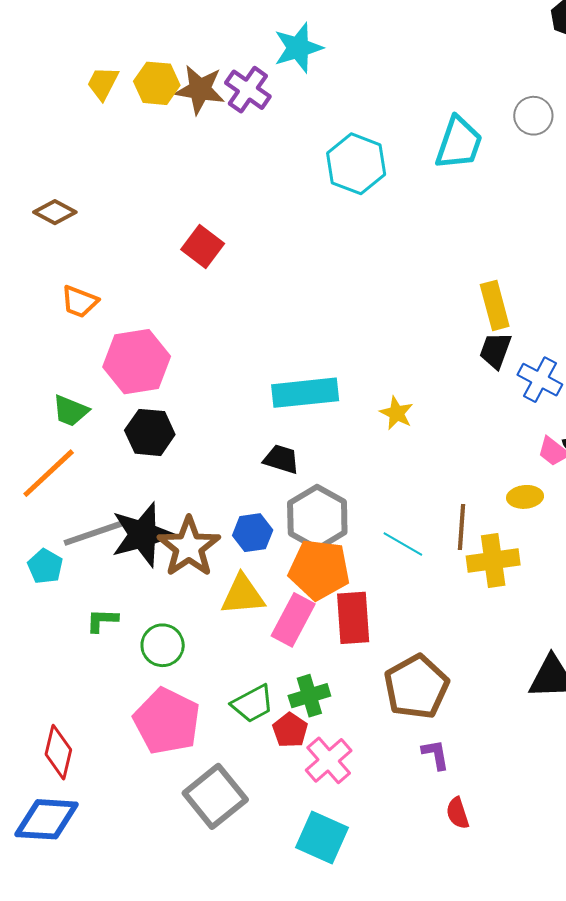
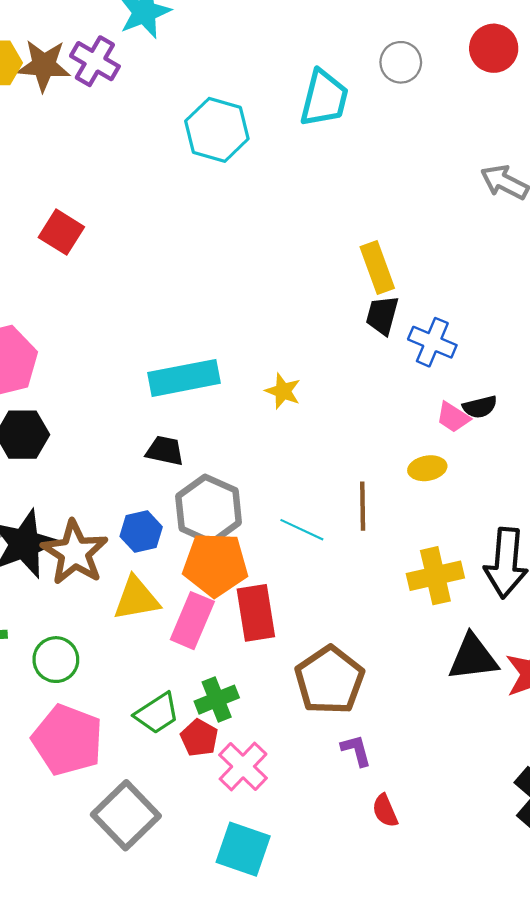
yellow cross: (493, 560) -> (435, 576), moved

